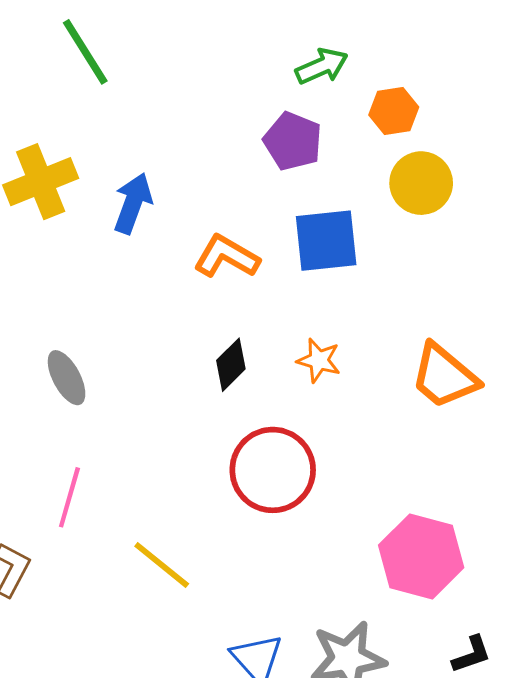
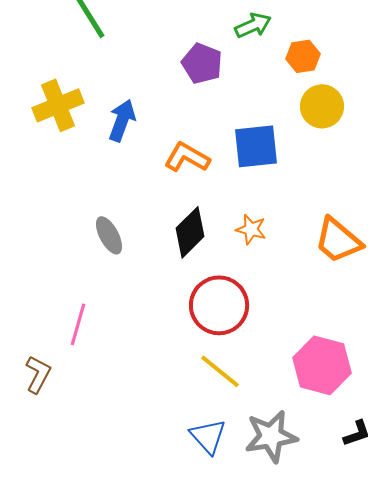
purple pentagon: (293, 141) -> (202, 63), moved
black diamond: (231, 365) -> (190, 232), size x1.4
gray ellipse: (67, 378) -> (109, 235), moved
yellow line: (162, 565) -> (220, 371), moved

